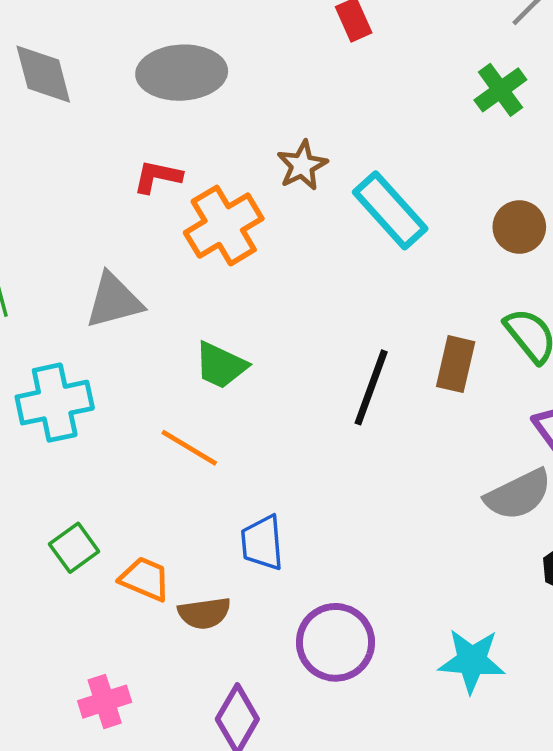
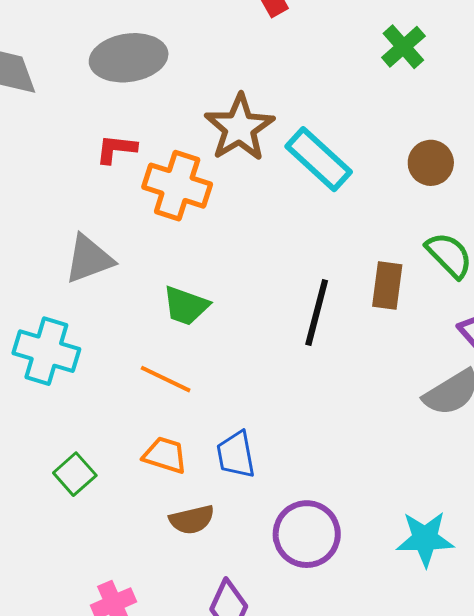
brown star: (302, 165) -> (239, 128), size x1.6
orange cross: (224, 226) -> (177, 186), turned -36
cyan cross: (55, 403) -> (46, 351), turned 34
orange trapezoid: (145, 579) -> (165, 455), moved

